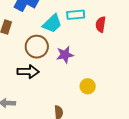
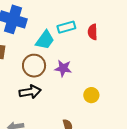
purple star: (65, 55) -> (63, 68), turned 30

